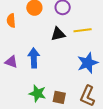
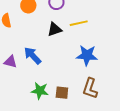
blue arrow: (34, 58) -> (33, 56), turned -36
blue star: (88, 63) -> (87, 55), turned 30

